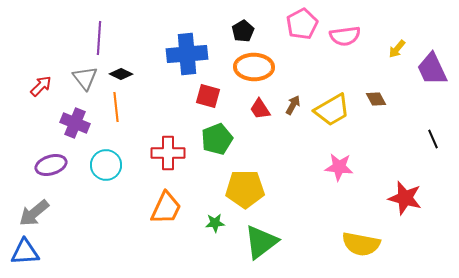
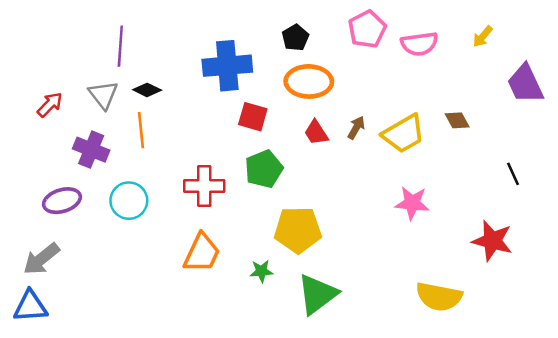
yellow arrow: (397, 49) -> (483, 36), moved
black line: (433, 139) -> (513, 174), moved

